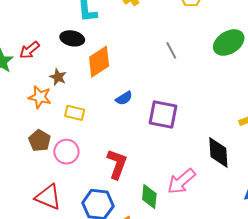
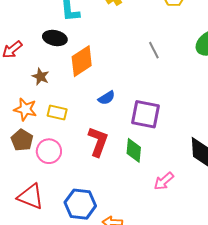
orange star: (40, 97) -> (25, 109), moved
red L-shape: (117, 164) -> (98, 142), moved
pink arrow: (181, 181) -> (164, 181), size x0.7
green diamond: (149, 196) -> (134, 150), moved

